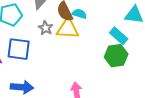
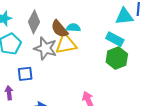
gray star: (46, 28) -> (45, 48), size x1.6
blue square: (19, 49) -> (25, 74), size x0.7

